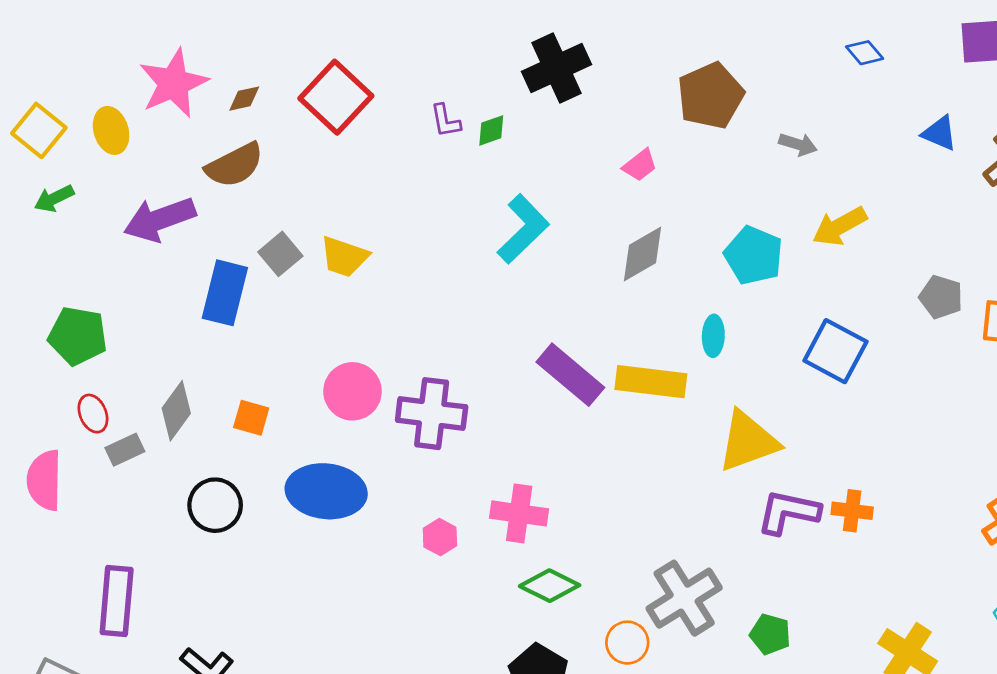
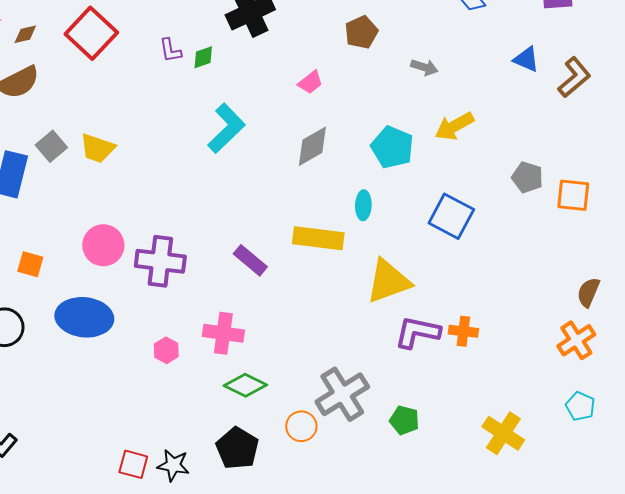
brown pentagon: (711, 96) -> (361, 32), size x0.7
purple rectangle: (570, 375) -> (250, 260), moved, size x0.7

